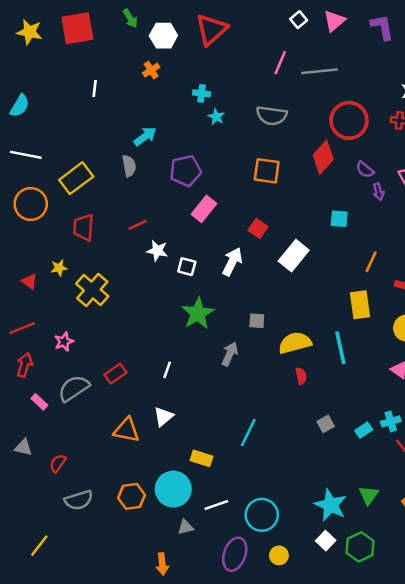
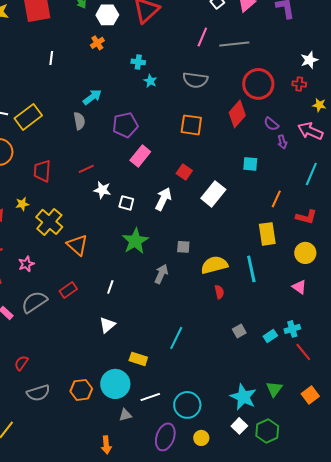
yellow rectangle: (76, 178) -> (28, 117), moved
orange triangle: (127, 430) -> (77, 245), moved, turned 30

